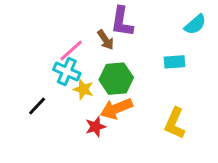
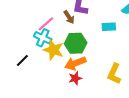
cyan rectangle: (174, 62) -> (109, 27), moved
yellow star: (83, 89) -> (54, 50), size x1.5
red star: (96, 127) -> (75, 78), moved

